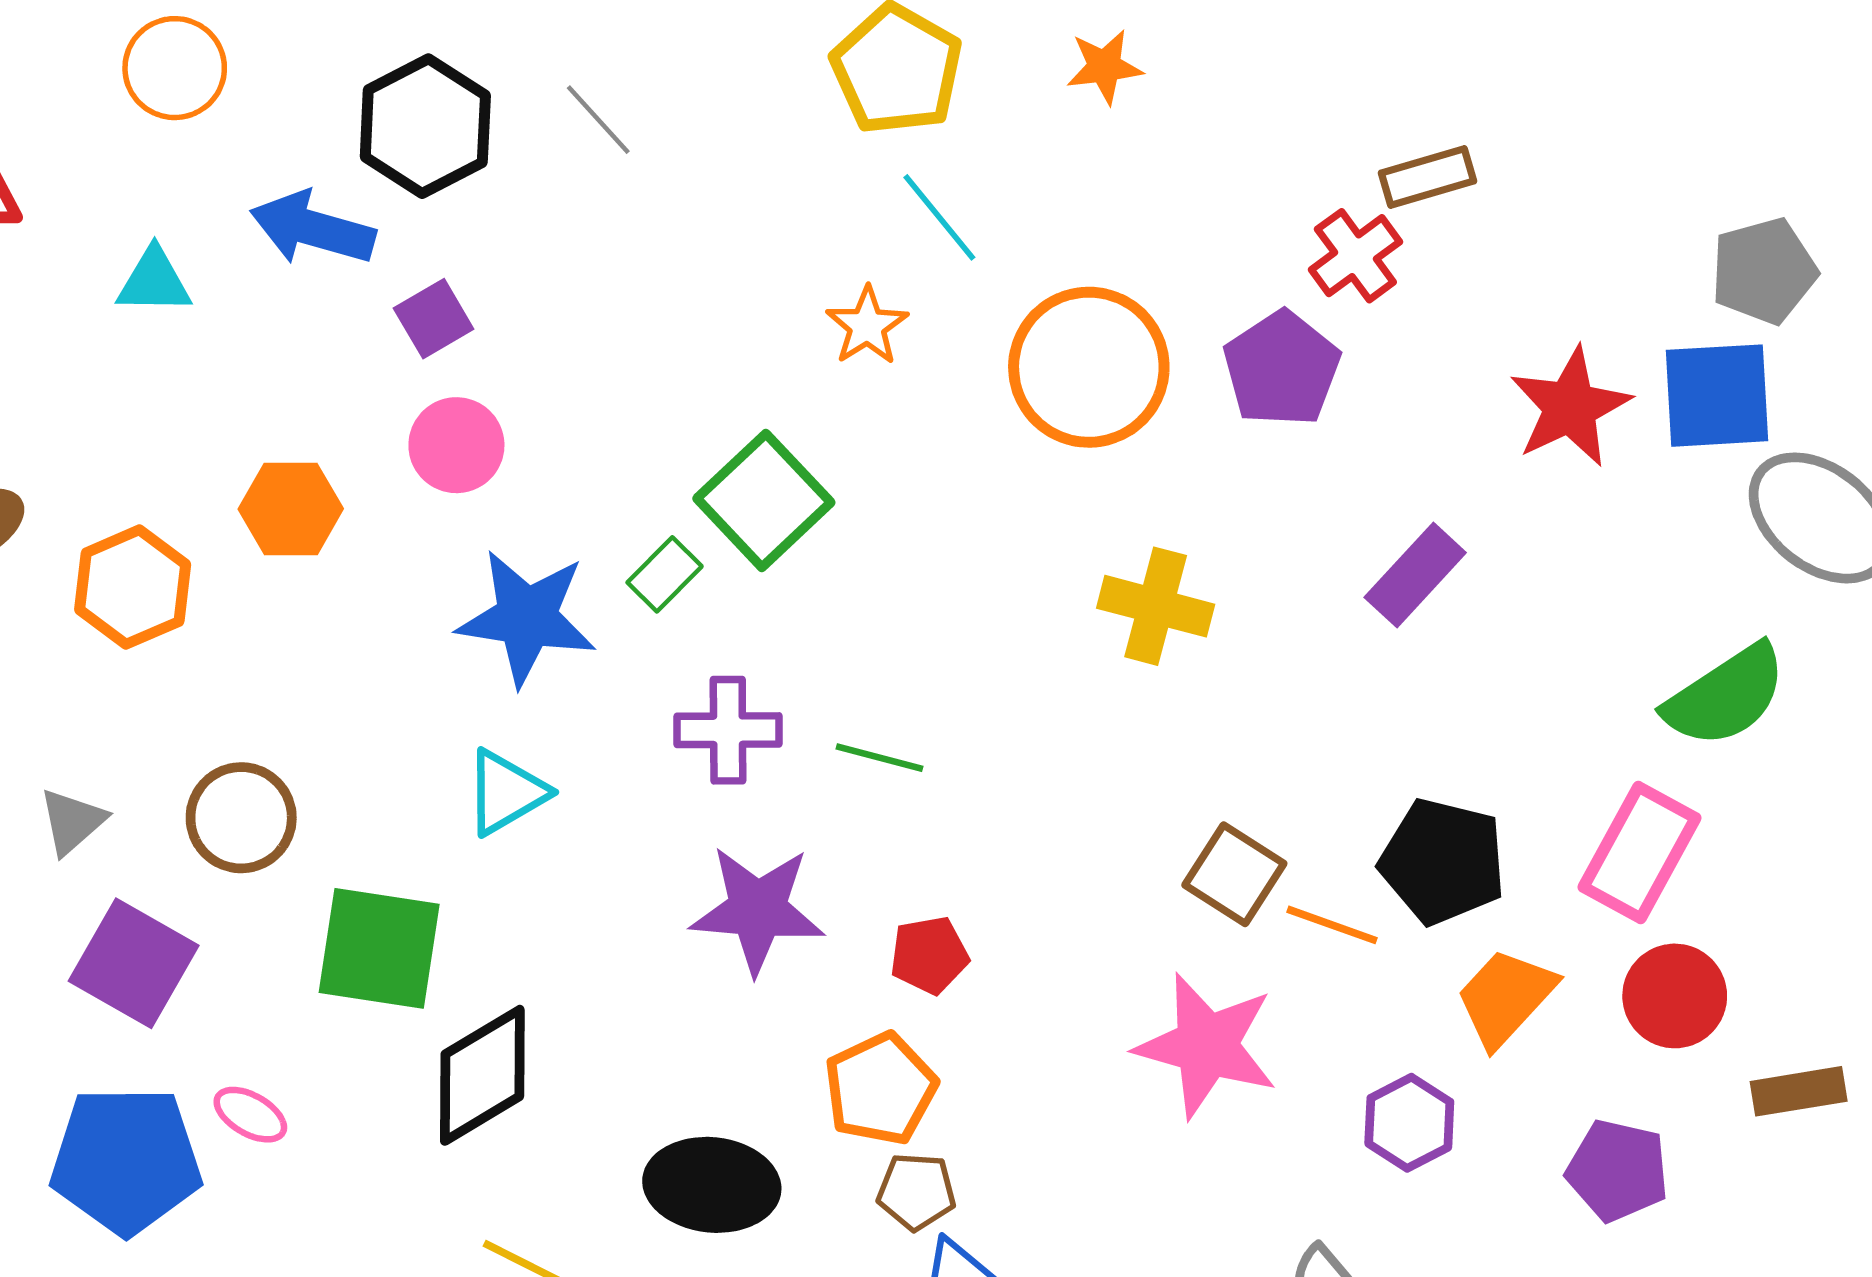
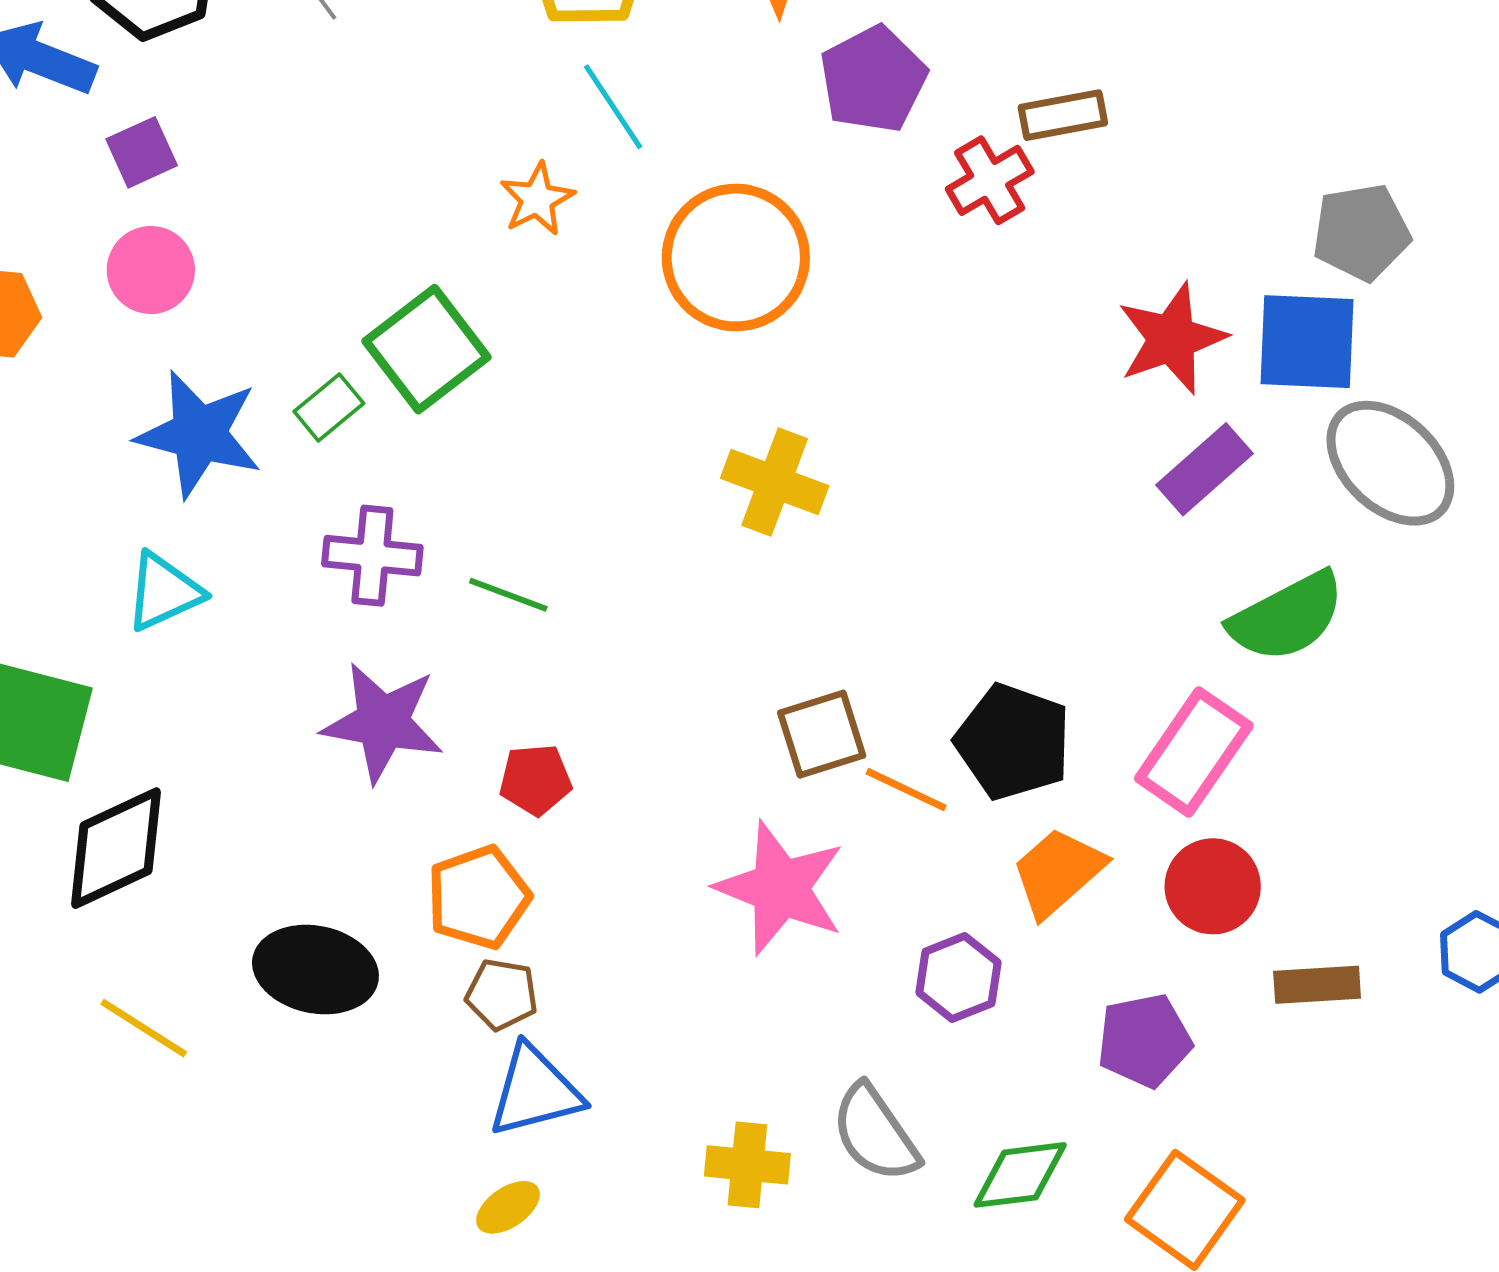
purple pentagon: (1282, 369) -> (873, 79), moved
purple rectangle: (1415, 575) -> (1204, 469), moved
brown square: (1234, 874) -> (822, 734), turned 34
purple pentagon: (1618, 1170) -> (1144, 1040), turned -30

